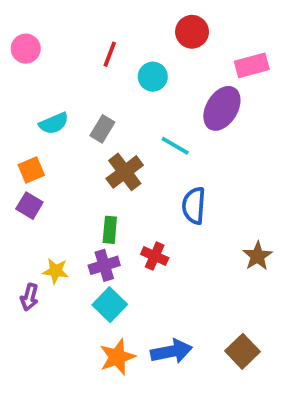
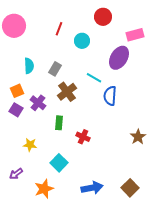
pink circle: (26, 49) -> (14, 26), size x1.5
cyan semicircle: (54, 123) -> (29, 66), turned -70
blue semicircle: (194, 206) -> (110, 96), moved
purple cross: (104, 265) -> (38, 103), moved, turned -35
purple arrow: (29, 297) -> (16, 174), moved, turned 40
orange star: (117, 357) -> (44, 189), moved

